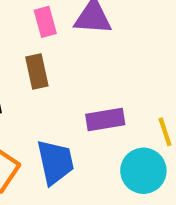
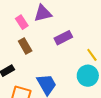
purple rectangle: (105, 119) -> (63, 38), moved

